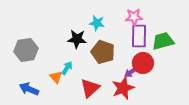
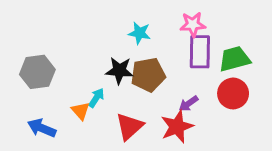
black star: (77, 39) -> (119, 70), moved
brown pentagon: (103, 52) -> (148, 75), turned -30
red circle: (143, 63) -> (233, 93), moved

